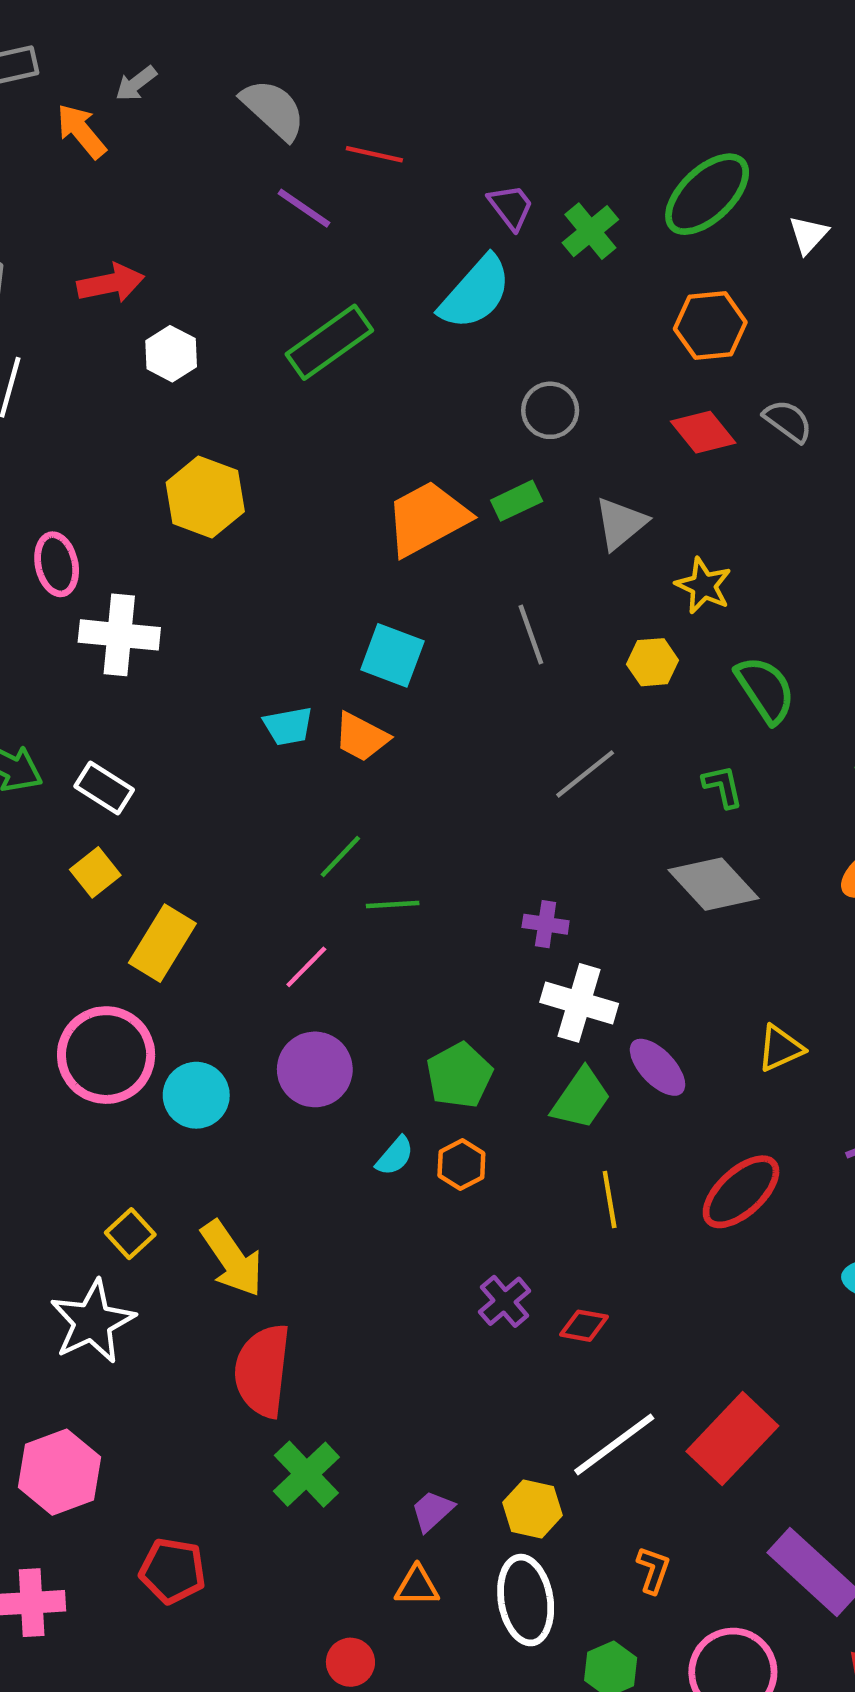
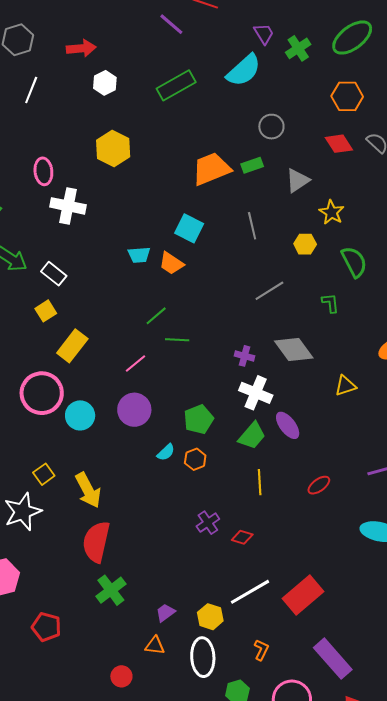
gray diamond: (713, 884) -> (294, 350), moved
yellow triangle: (780, 1048) -> (345, 386), moved
red ellipse: (741, 1192) -> (319, 485), size x0.6

